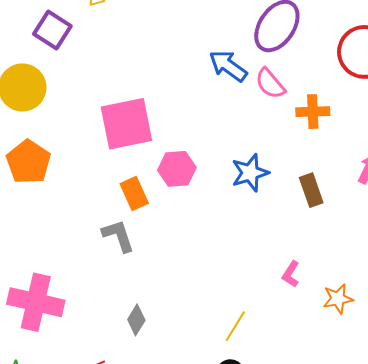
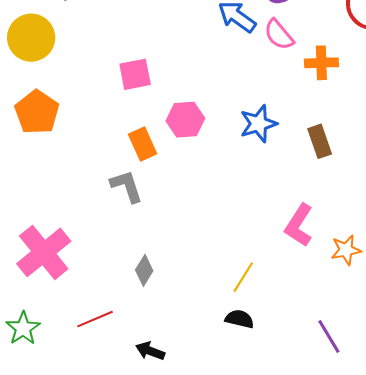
pink square: (126, 124) -> (135, 74), size x0.6
pink L-shape: (291, 274) -> (299, 225), size x1.6
pink cross: (36, 302) -> (44, 252), turned 38

